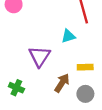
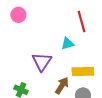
yellow rectangle: (85, 67) -> (83, 71), size x1.5

